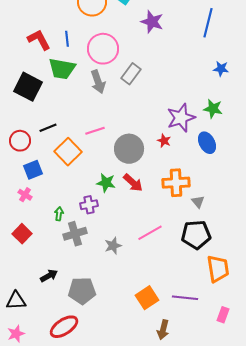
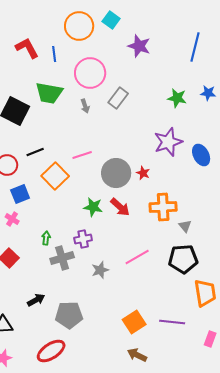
blue line: (67, 39) -> (54, 54), moved
red L-shape: (39, 40) -> (27, 48), moved
gray arrow: (98, 82) -> (85, 106), size x0.6
green star: (213, 109) -> (177, 98), moved
red star: (164, 141) -> (143, 173), moved
blue ellipse: (207, 143) -> (201, 155), moved
purple cross: (89, 205) -> (83, 239), moved
brown arrow: (163, 330) -> (137, 355), moved, turned 102

